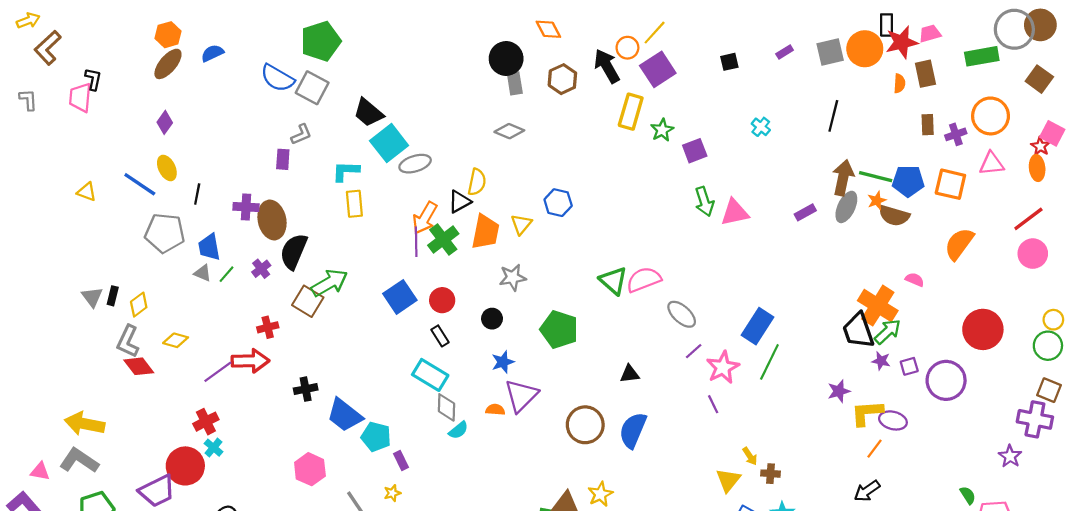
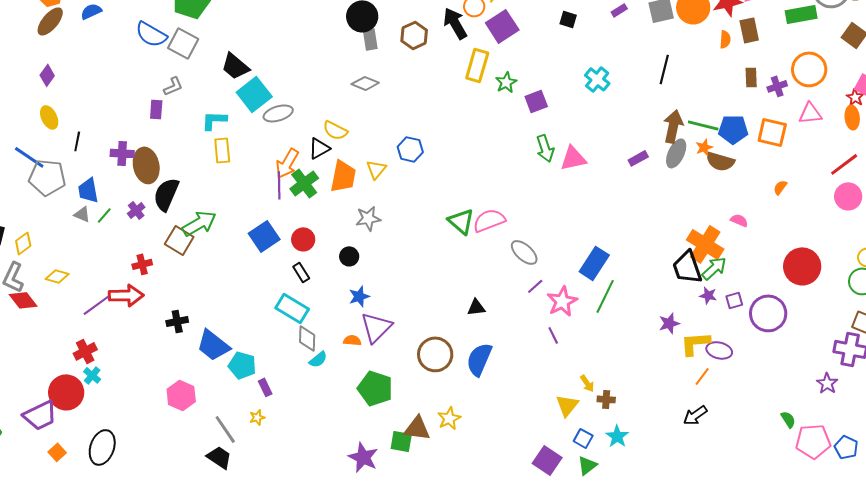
black square: (729, 62) -> (568, 19), turned 30
cyan cross: (761, 127) -> (597, 79), size x1.4
yellow semicircle: (477, 182) -> (335, 130), turned 105
blue line: (140, 184) -> (29, 157), moved
orange semicircle: (959, 244) -> (780, 187), size x0.5
green pentagon: (559, 329) -> (375, 388), moved

